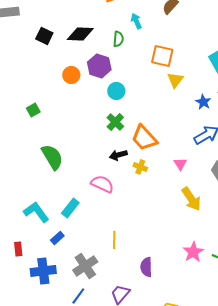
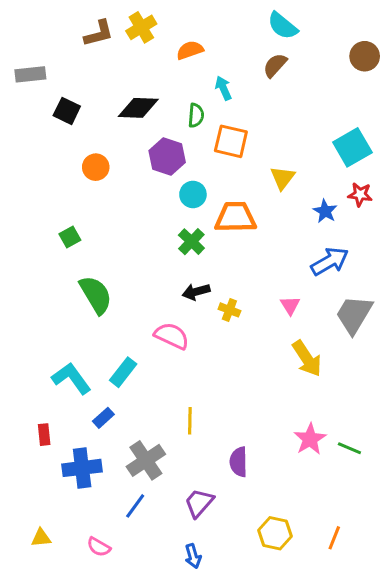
black square: (44, 36) -> (67, 111), moved
orange square: (162, 56) -> (231, 141), moved
orange circle: (71, 75) -> (96, 167), moved
green square: (33, 110) -> (70, 237), moved
orange trapezoid: (144, 138) -> (235, 217), moved, turned 132

